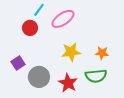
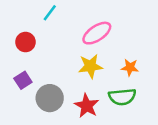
pink ellipse: (63, 19) -> (97, 33), moved
red circle: (30, 28) -> (25, 42), moved

